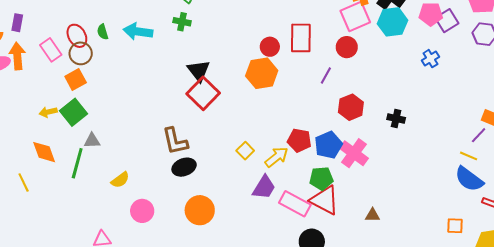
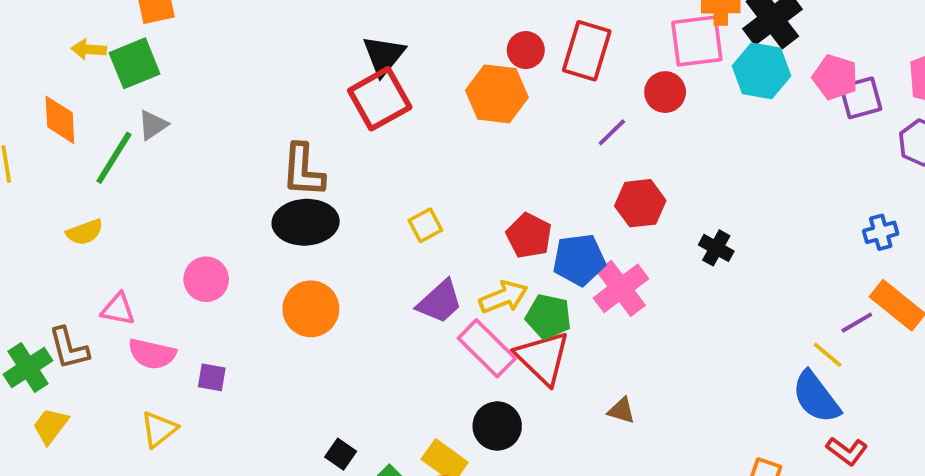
blue cross: (430, 59) -> (881, 232), moved
gray triangle: (92, 141) -> (153, 125), turned -48
yellow arrow: (277, 157) -> (503, 297), moved
black ellipse: (184, 167) -> (306, 222), size x1.4
yellow semicircle: (120, 180) -> (85, 232), moved

